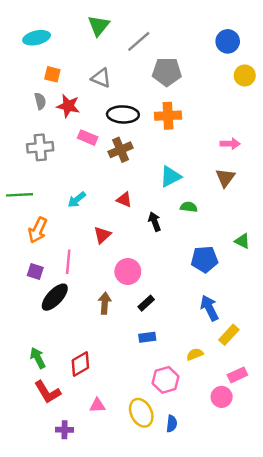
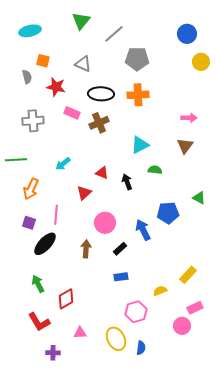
gray semicircle: (40, 101) -> (27, 77), moved
red triangle: (124, 200) -> (102, 173), moved
blue arrow: (209, 308) -> (143, 230), moved
green arrow: (38, 358) -> (38, 284), moved

